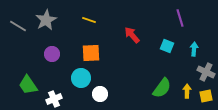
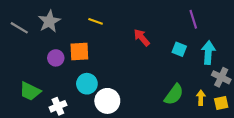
cyan arrow: (194, 49) -> (208, 53), size x1.5
orange square: (91, 53) -> (79, 51), moved
green trapezoid: (28, 85) -> (30, 91), turned -30
white circle: (100, 94) -> (107, 101), size x1.5

